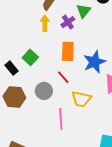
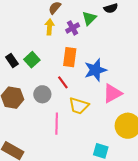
black rectangle: (12, 68) -> (12, 61), moved

